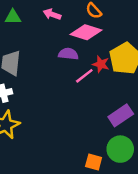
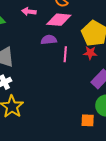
red star: (101, 64) -> (90, 53), moved
pink line: (84, 76) -> (65, 54), turned -35

